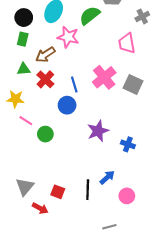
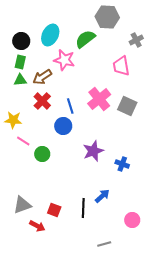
green triangle: (24, 69) -> (20, 80), moved
gray triangle: (25, 187) -> (22, 205), turned 30
pink circle: (127, 196) -> (132, 220), moved

